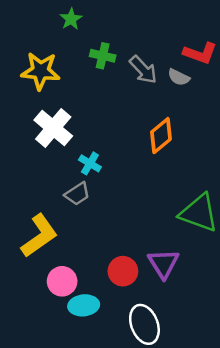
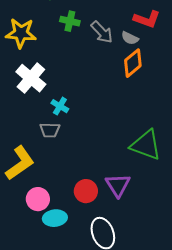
orange diamond: (161, 136) -> (133, 63), moved
gray trapezoid: (77, 194) -> (50, 130), turned 35

